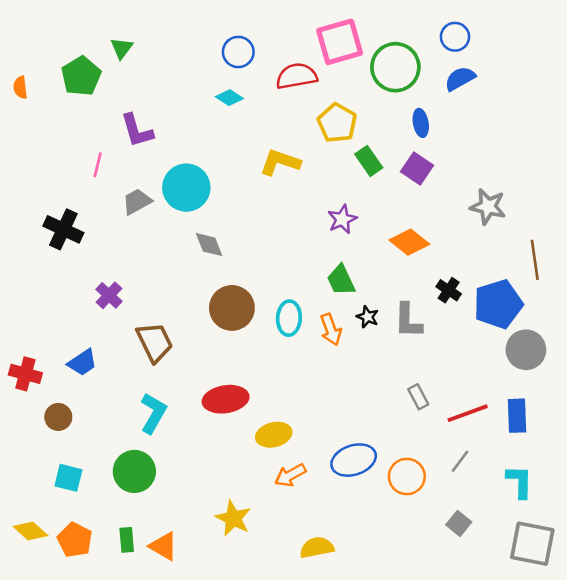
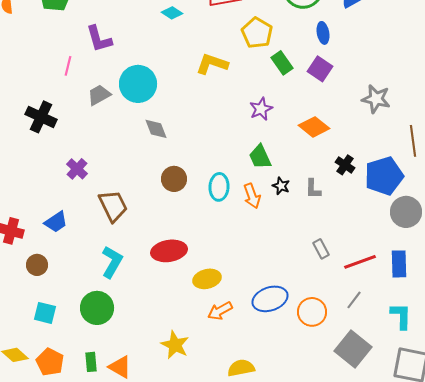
brown circle: (232, 308) -> (174, 179), size x0.7
gray L-shape: (408, 321) -> (313, 189), size x0.7
gray square: (459, 523) -> (353, 349), size x1.8

